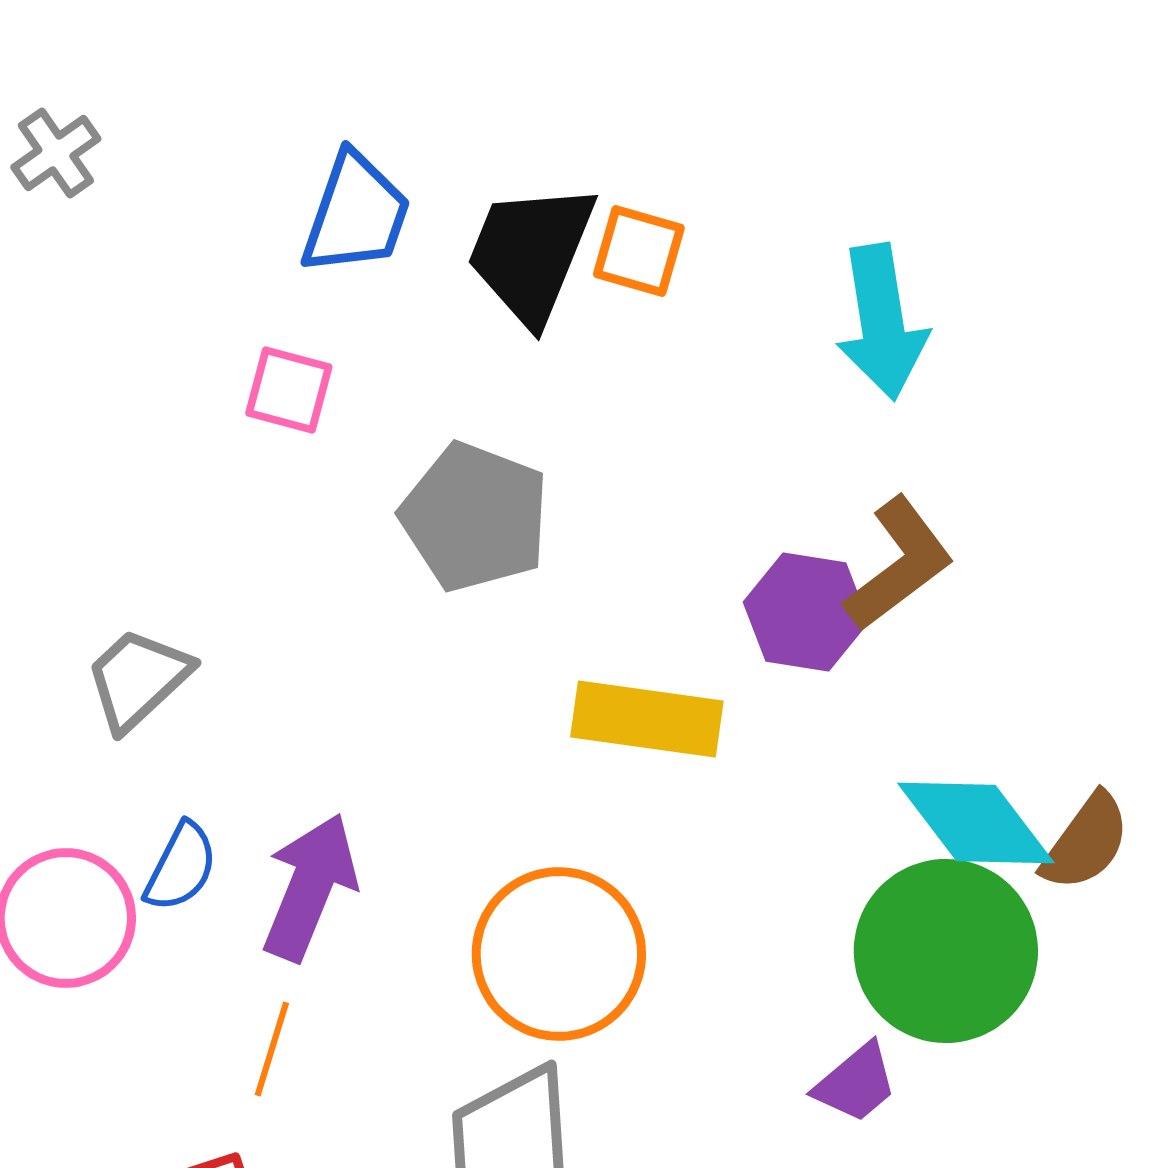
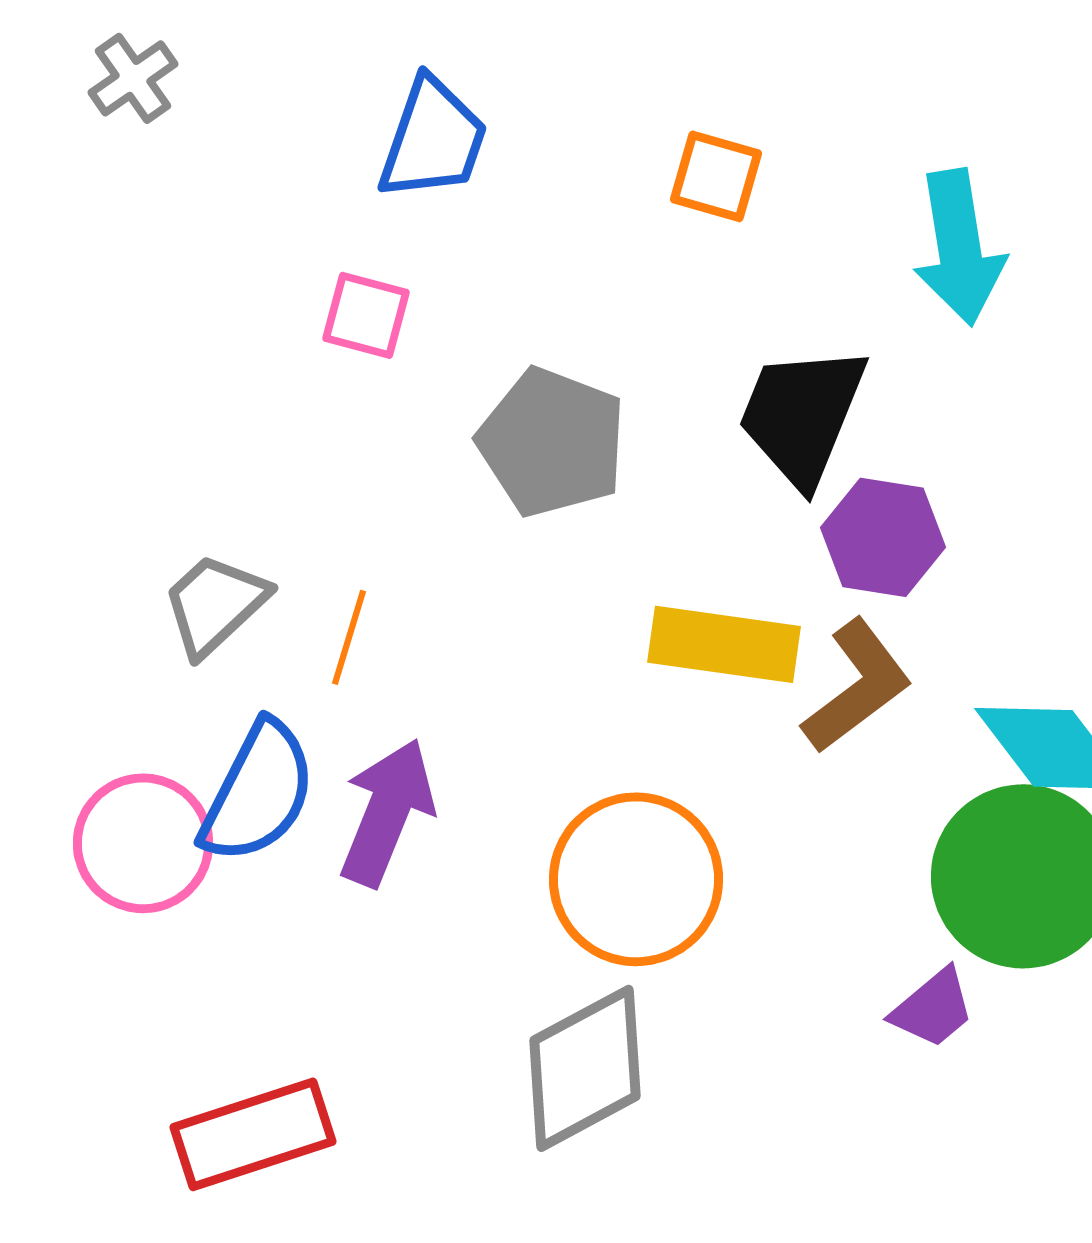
black trapezoid: (531, 253) -> (802, 415), moved
brown L-shape: (899, 564) -> (857, 686), moved
blue semicircle: (181, 867) -> (258, 792), size x1.6
orange line: (272, 1049) -> (349, 637), moved

